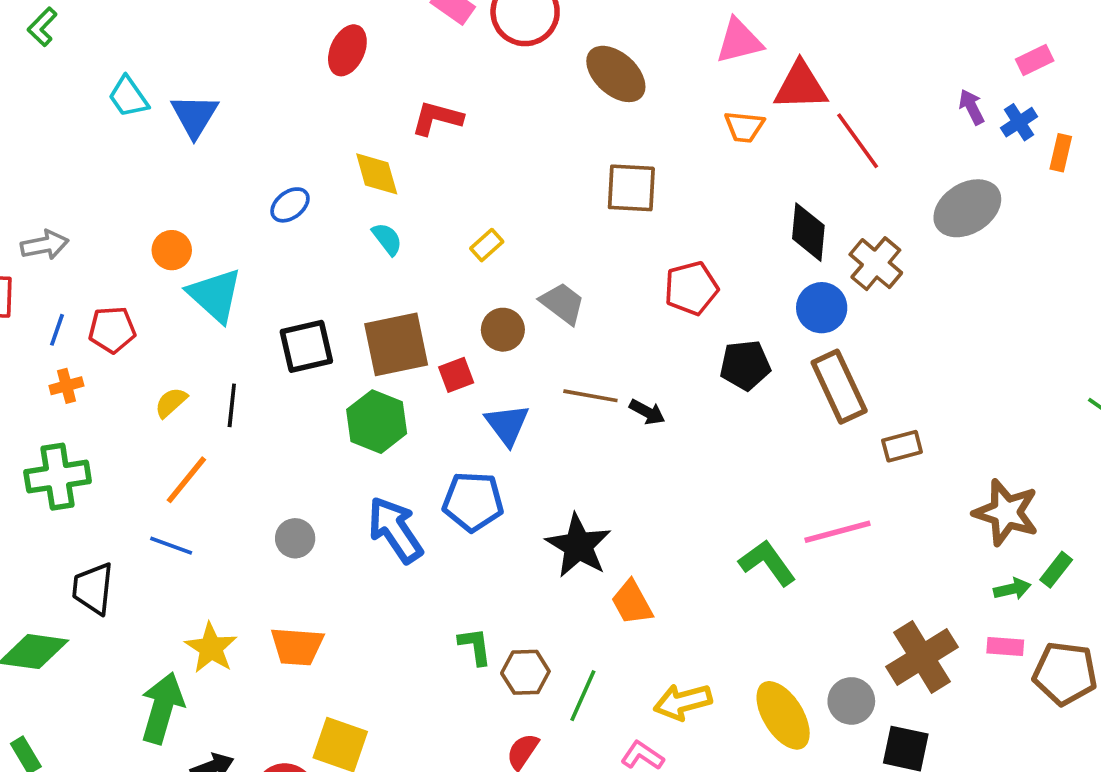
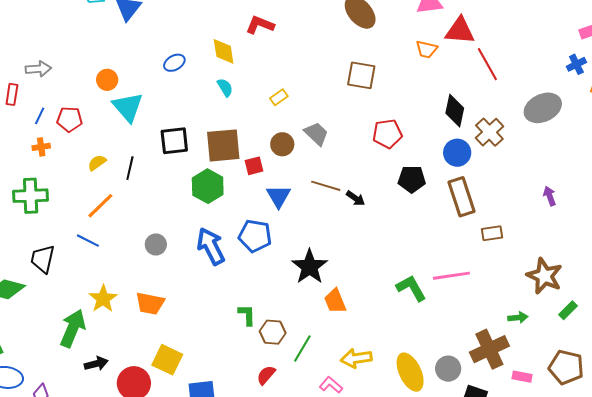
purple arrow: (972, 107) -> (550, 196), moved
green arrow: (1012, 589) -> (518, 318), moved
pink rectangle: (1005, 647) -> (522, 377), moved

